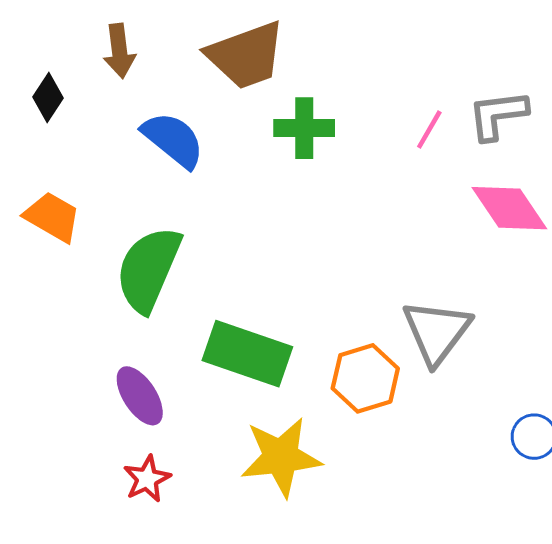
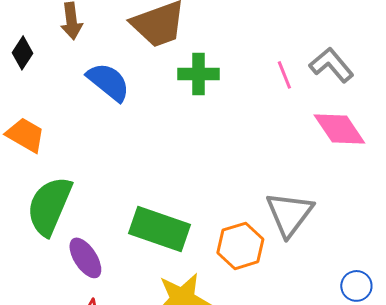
gray L-shape: (498, 115) -> (331, 65), turned 57
pink line: (429, 130) -> (284, 75), turned -52
green semicircle: (148, 269) -> (49, 206), moved

